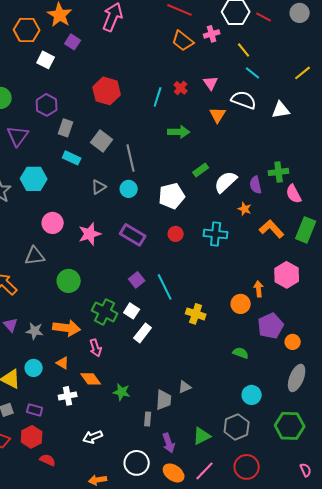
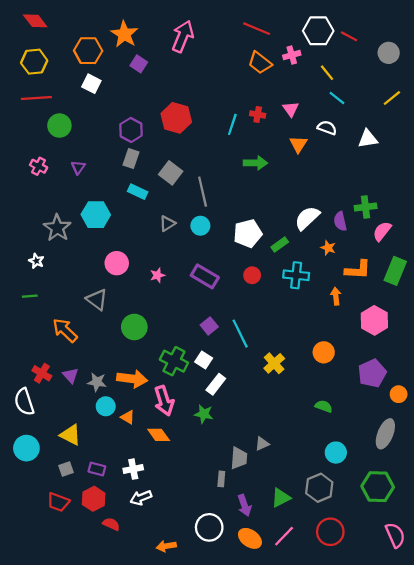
gray circle: (300, 13) -> (389, 53), moved
white square: (46, 60) -> (91, 84), moved
red cross: (181, 88) -> (258, 115), turned -32
white semicircle: (244, 100) -> (327, 128), size x0.7
purple hexagon: (47, 105) -> (131, 130), moved
purple triangle: (18, 136) -> (78, 167), size x0.6
green rectangle: (201, 170) -> (280, 244), moved
pink semicircle: (294, 194) -> (382, 231), turned 66
orange L-shape: (272, 229) -> (358, 270), turned 135
pink star: (90, 234) -> (157, 275), size x0.6
gray triangle: (35, 256) -> (97, 299), turned 45
orange arrow: (259, 289) -> (336, 296), moved
yellow cross: (196, 314) -> (274, 363), turned 30
purple pentagon: (271, 326) -> (372, 373), moved
orange circle: (293, 342) -> (399, 394), moved
pink arrow: (96, 348) -> (164, 401), size x1.5
cyan circle: (34, 368) -> (106, 406), moved
green star: (122, 392) -> (204, 414), moved
white cross: (68, 396) -> (133, 469), moved
white arrow: (93, 437) -> (141, 498), moved
pink semicircle: (306, 470) -> (395, 535), size x1.6

